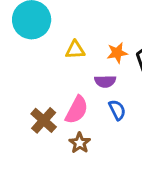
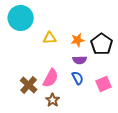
purple semicircle: (105, 81) -> (80, 60), moved

